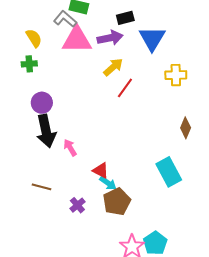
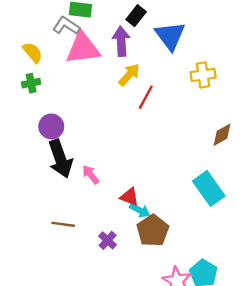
black rectangle: (125, 18) -> (136, 16), turned -30
purple arrow: (110, 38) -> (121, 41), turned -75
brown diamond: (186, 128) -> (222, 135), turned 45

